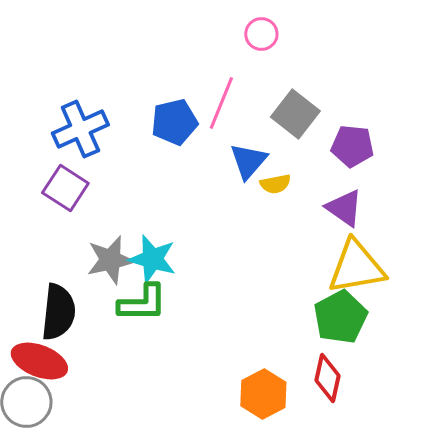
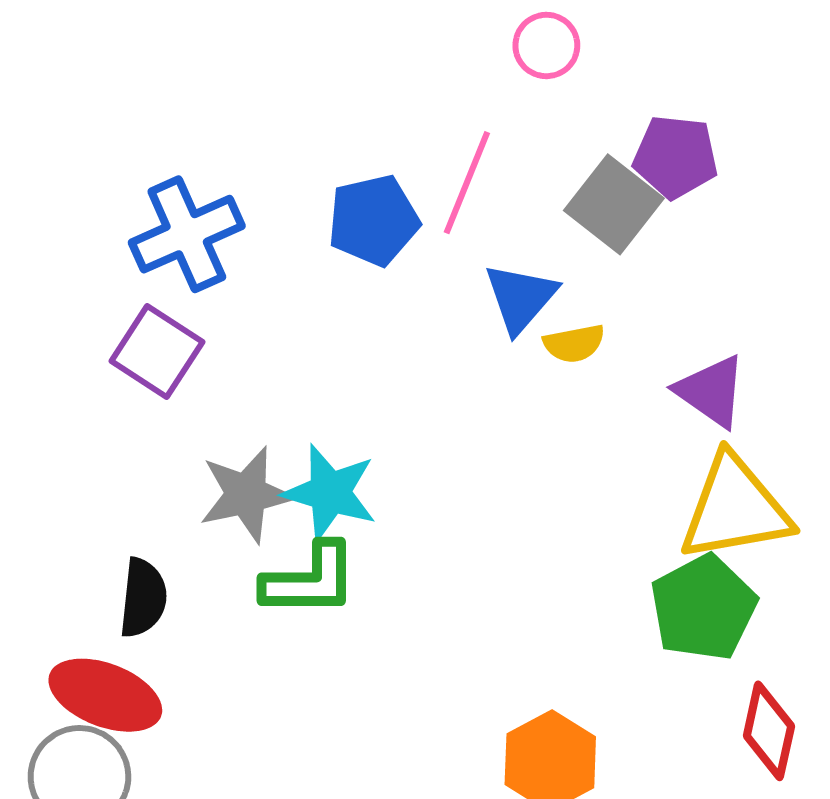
purple pentagon: (352, 146) -> (676, 157), moved
black semicircle: (58, 312) -> (143, 598), size x0.7
red diamond: (327, 378) -> (769, 731), moved

